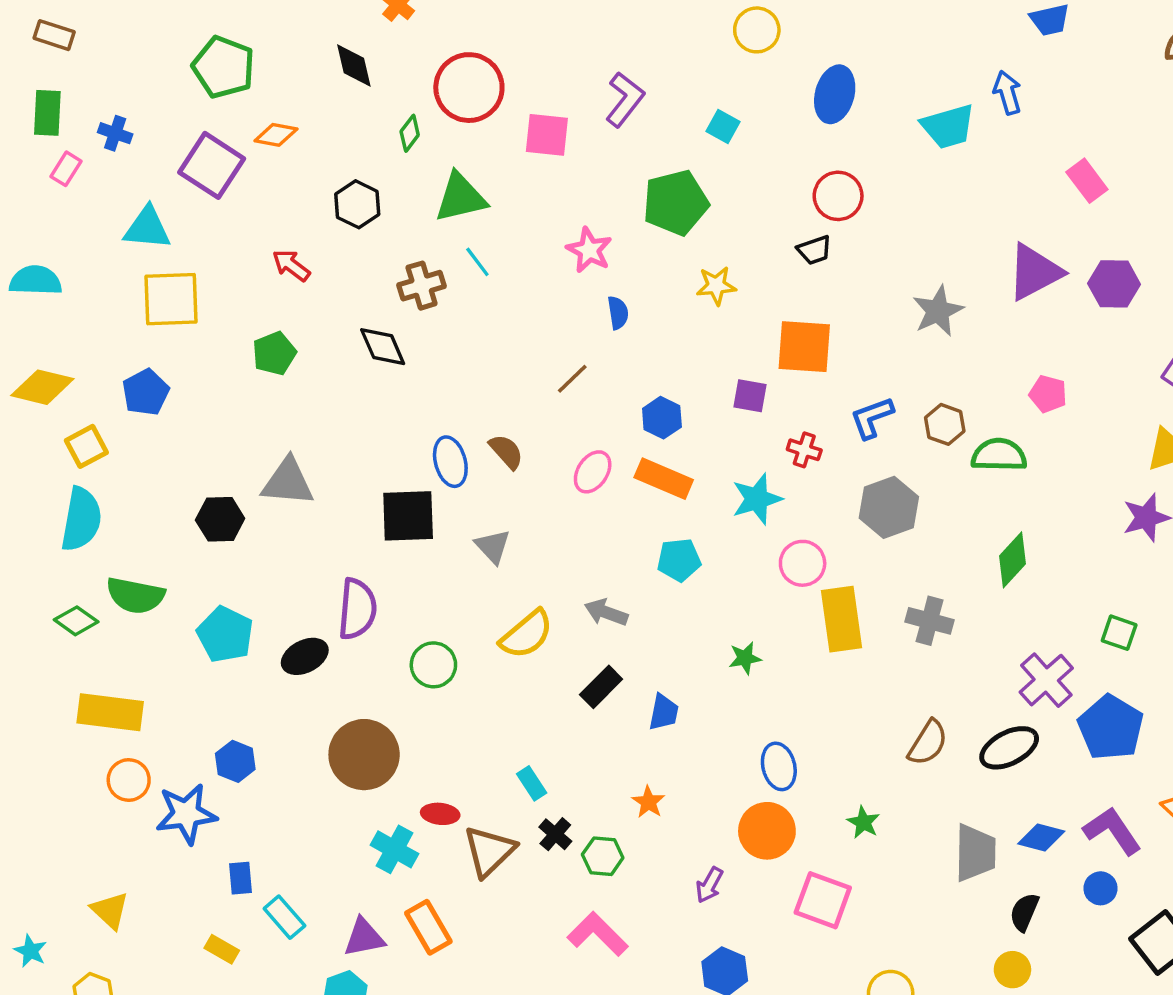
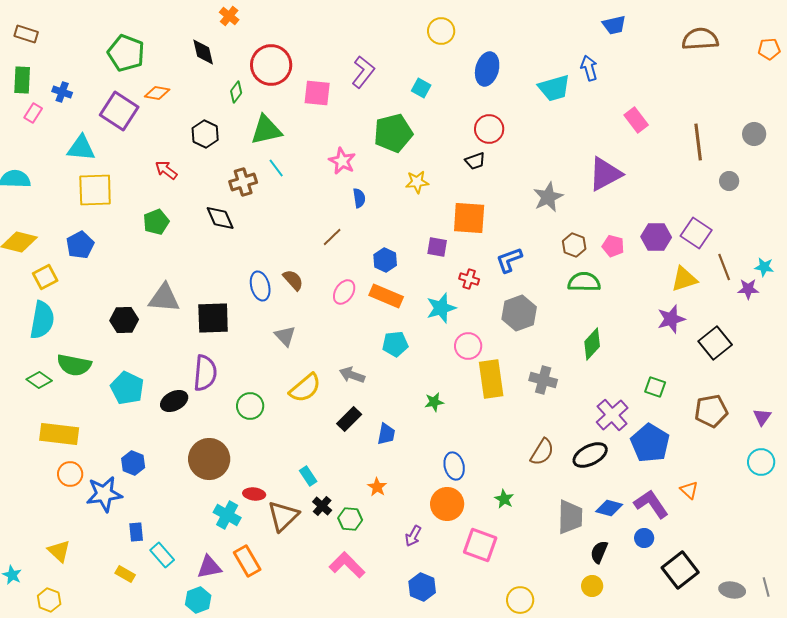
purple hexagon: (1114, 284) -> (656, 237), moved
brown hexagon: (945, 424) -> (574, 245), moved
black square: (408, 516) -> (213, 318), moved

